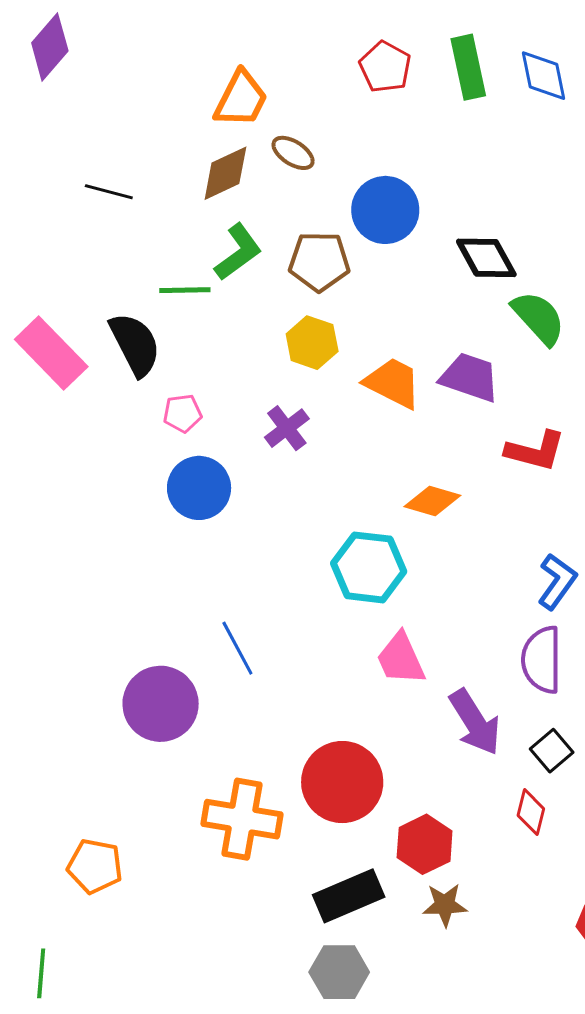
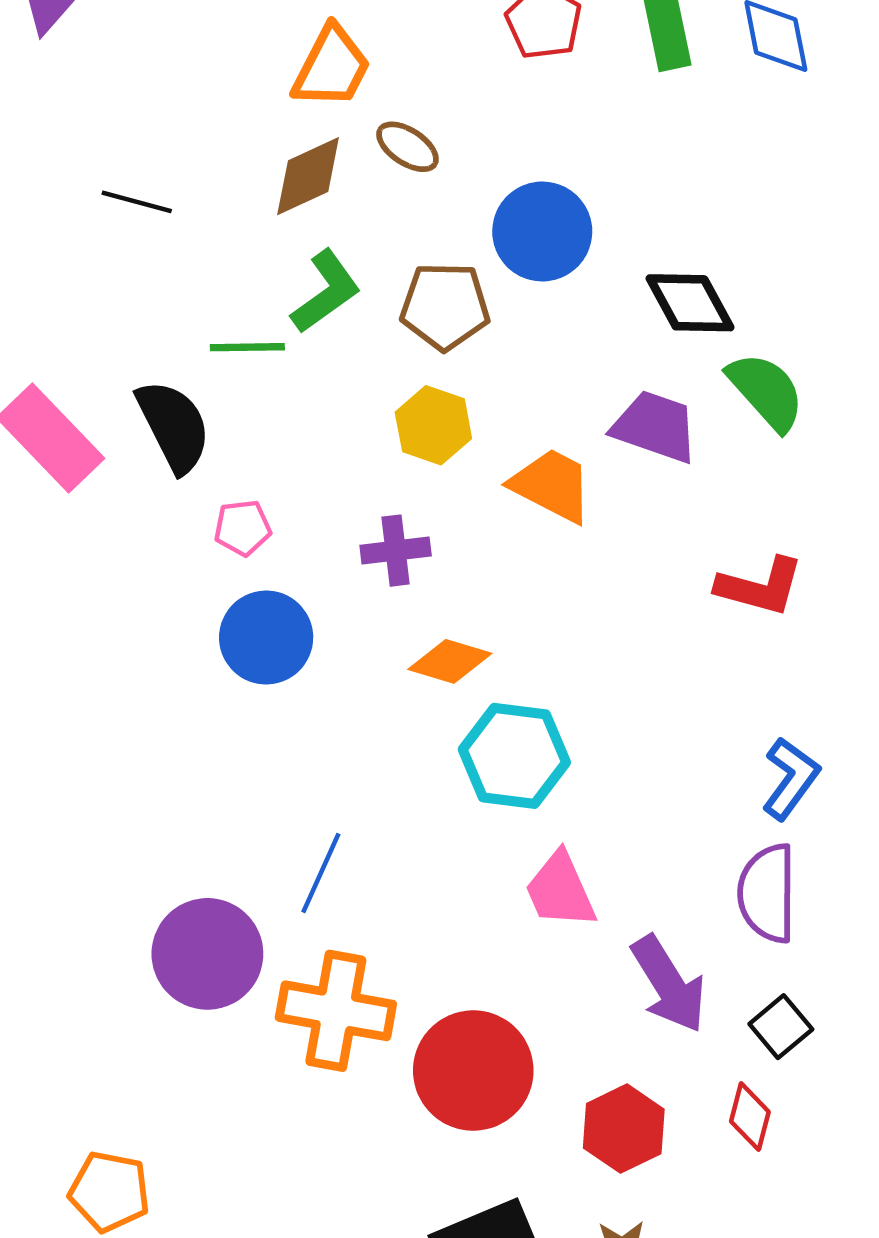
purple trapezoid: (470, 377) -> (655, 427), moved
purple cross: (287, 428) -> (396, 551), turned 30
orange diamond: (432, 501) -> (450, 661), moved
blue line: (237, 648) -> (321, 873), turned 52
orange cross: (242, 819) -> (336, 1011), moved
red hexagon: (425, 844) -> (624, 1129), moved

